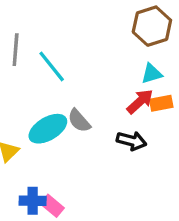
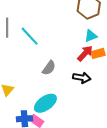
gray semicircle: (79, 121) -> (49, 68), turned -98
cyan ellipse: (48, 129) -> (45, 103), moved

